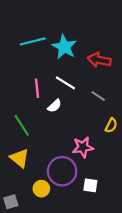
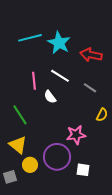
white semicircle: (54, 106) -> (50, 97), turned 96
yellow circle: (41, 189) -> (30, 165), moved
gray square: (11, 202) -> (10, 177), moved

